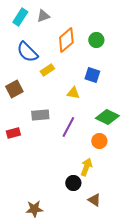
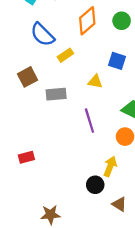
gray rectangle: (40, 115) -> (56, 94), moved
purple line: (68, 127) -> (89, 121), turned -45
red rectangle: (13, 133) -> (26, 157), moved

